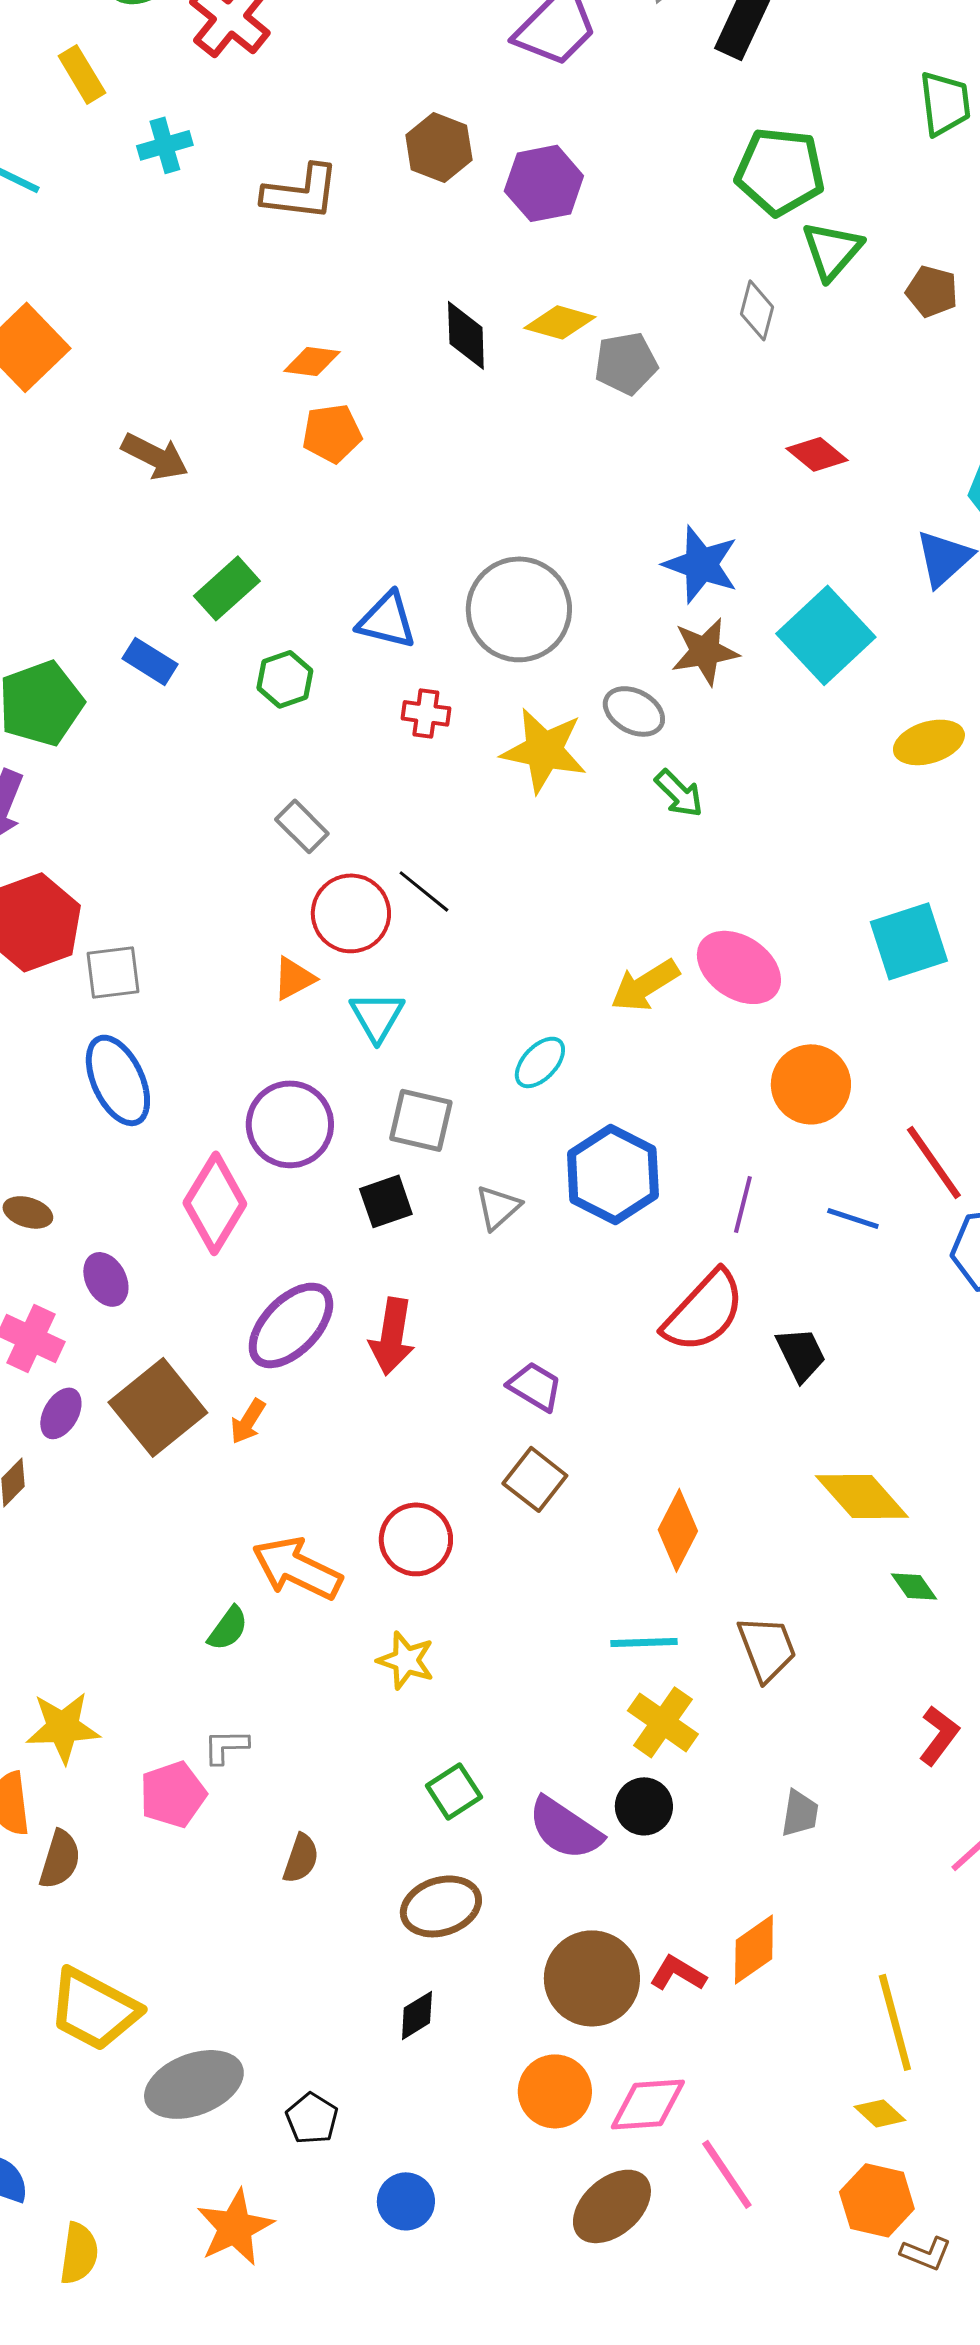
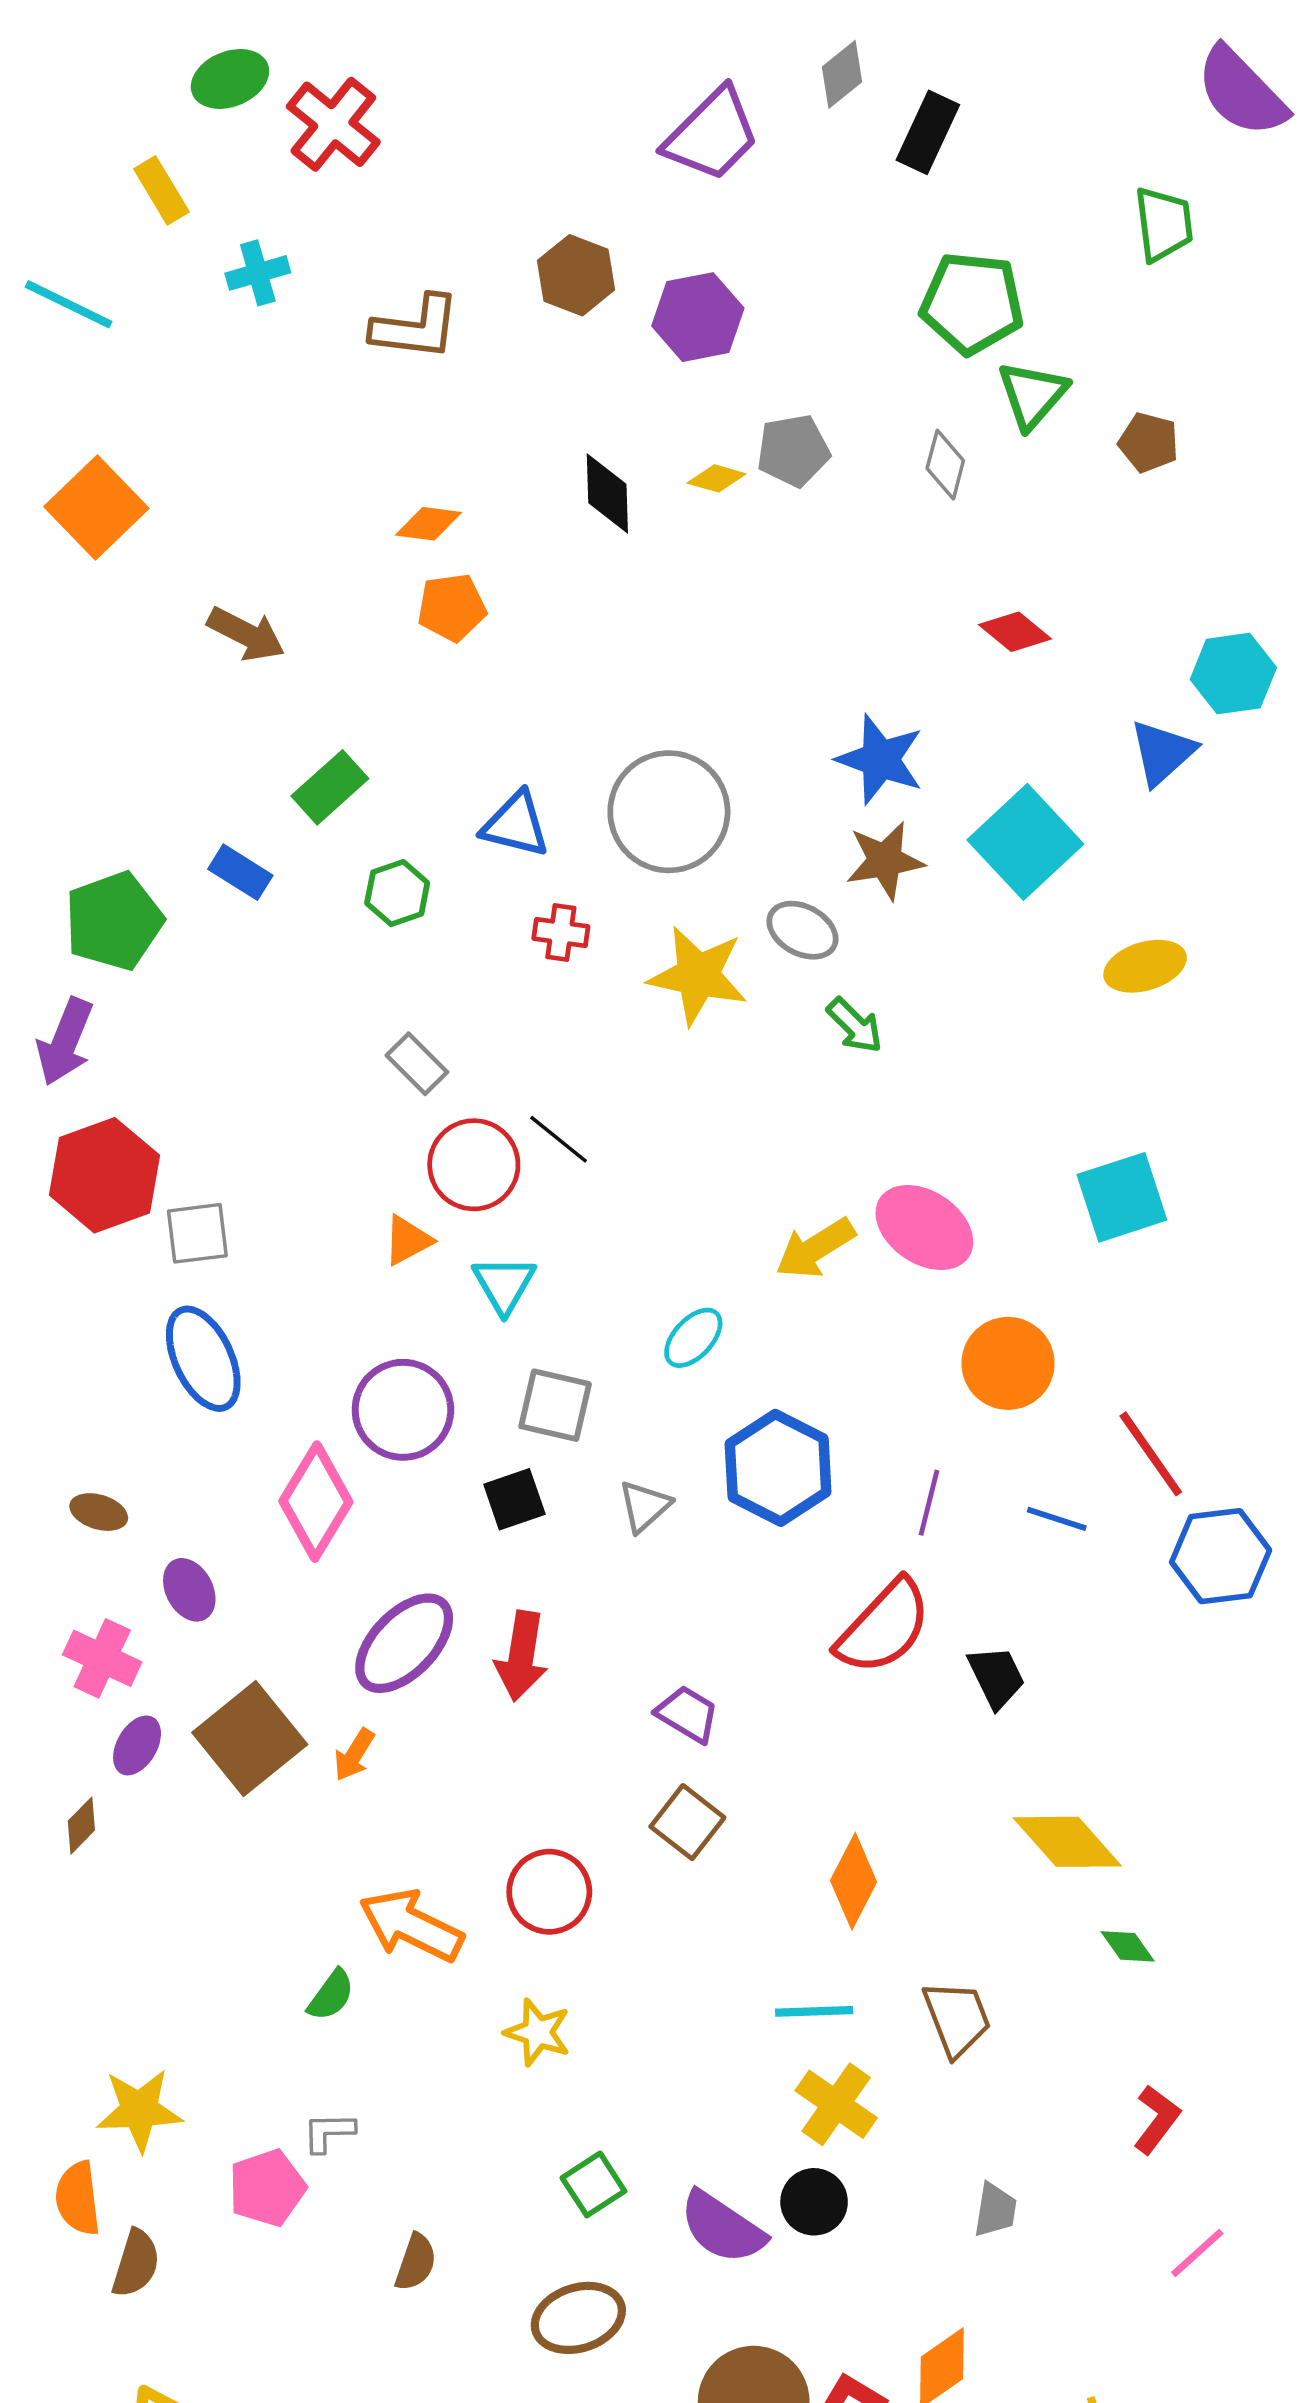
yellow diamond: (560, 322) -> (717, 478), size x0.7
gray pentagon: (626, 363) -> (793, 451), moved

